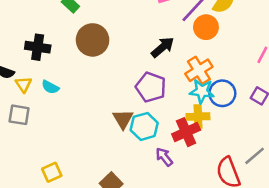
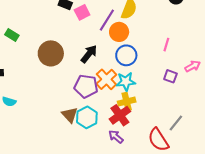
brown circle: (93, 40) -> (51, 53), moved
orange cross: (199, 70) -> (106, 79), moved
blue circle: (222, 93) -> (126, 55), moved
purple arrow: (164, 157) -> (116, 137), moved

